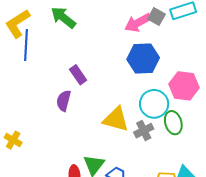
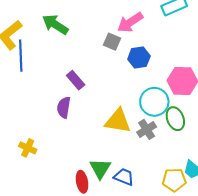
gray square: (156, 17) -> (112, 42), moved
blue hexagon: (143, 58) -> (139, 58), size x0.7
yellow cross: (13, 140) -> (28, 148), moved

